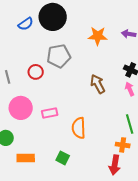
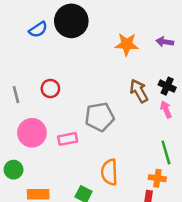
gray pentagon: (59, 56) -> (100, 117), moved
brown arrow: (98, 84) -> (139, 91), moved
orange semicircle: (79, 128) -> (109, 172), moved

